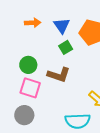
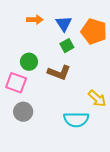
pink square: (30, 88) -> (16, 83), moved

